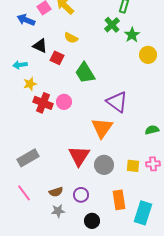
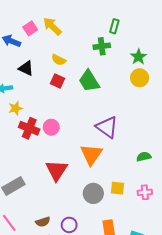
green cross: (112, 25) -> (102, 46), turned 35
green star: (132, 35) -> (139, 57), moved
red square: (57, 58) -> (58, 81), moved
green trapezoid: (85, 73) -> (89, 81), moved
red triangle: (79, 156) -> (57, 170), moved
yellow square: (133, 166) -> (117, 188), moved

